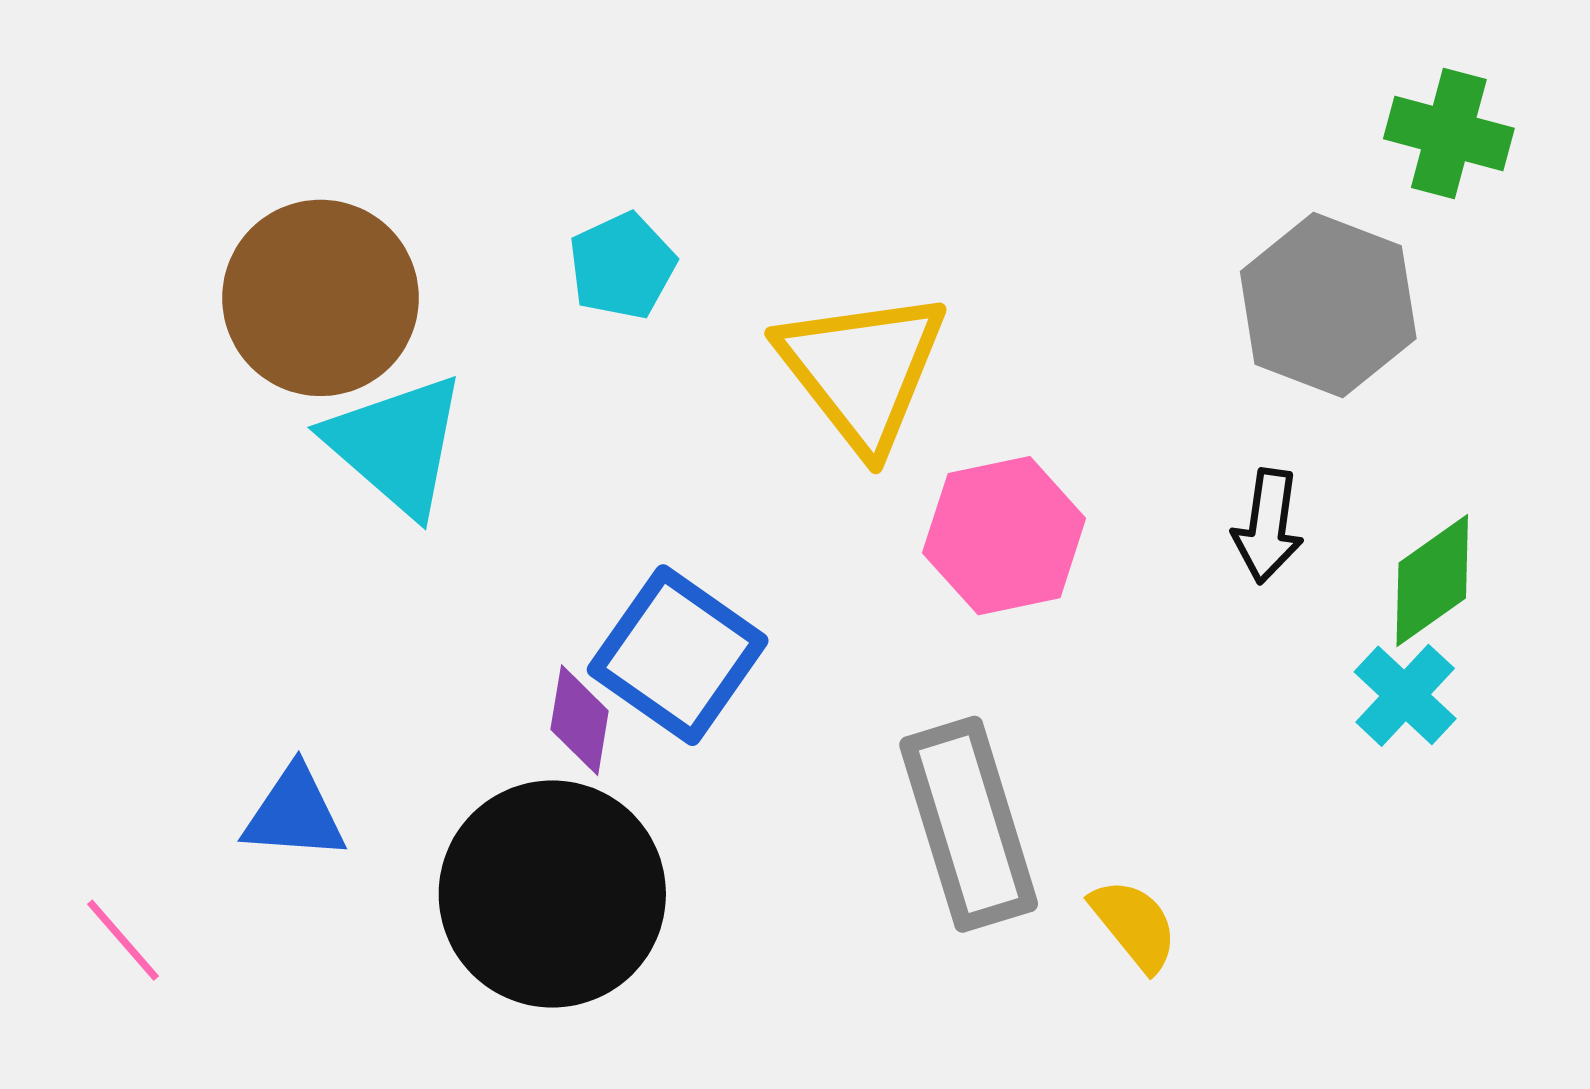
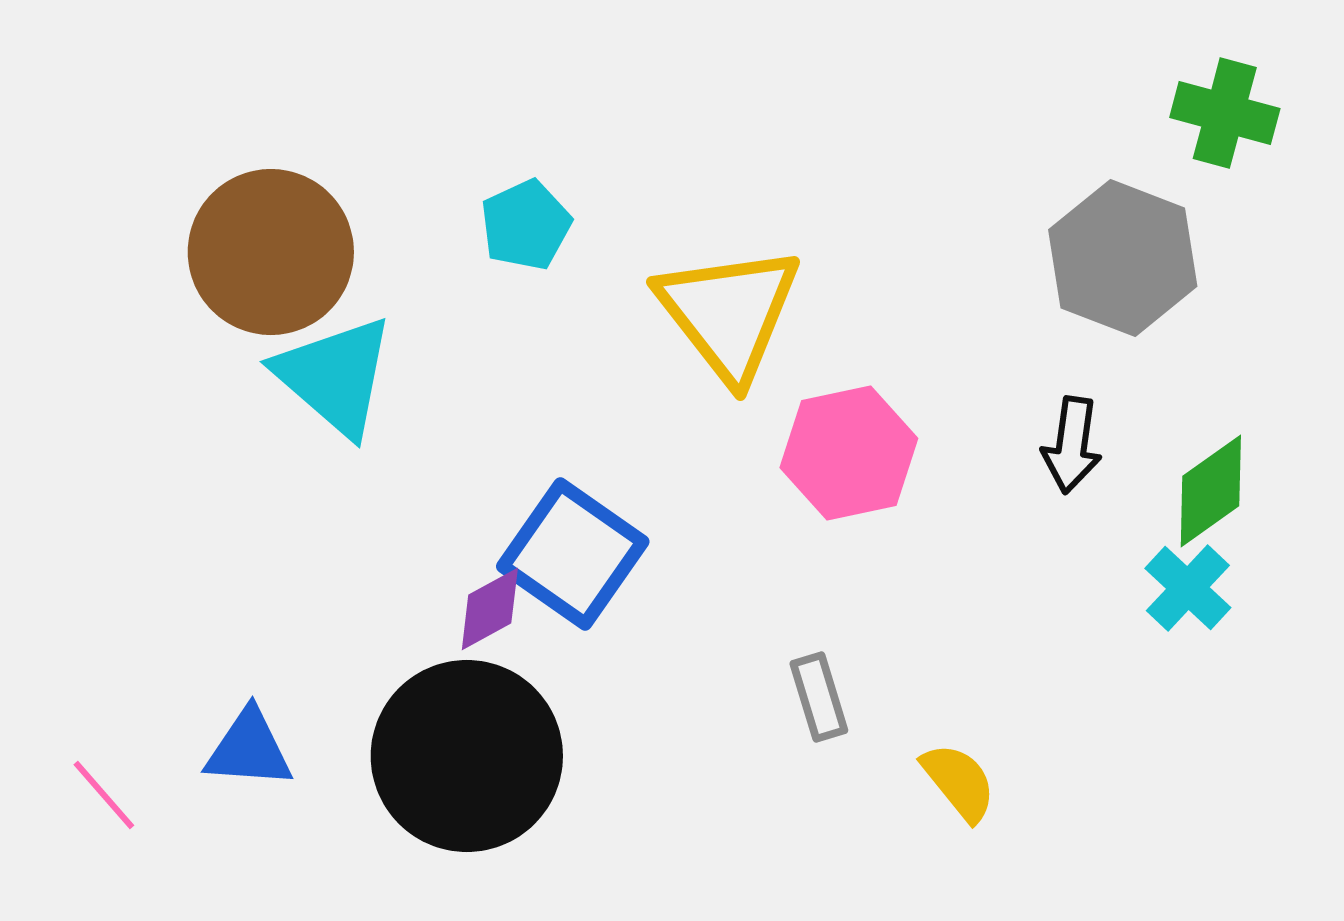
purple diamond: (580, 720) -> (490, 609), turned 52
blue triangle: (294, 814) -> (249, 749), moved
gray rectangle: (969, 824) -> (819, 697), size x0.5

